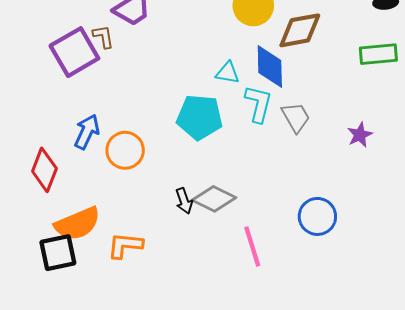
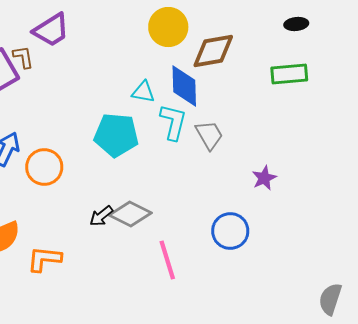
purple star: (360, 135) -> (264, 178), moved
black arrow: (184, 201) -> (101, 216), turned 70

